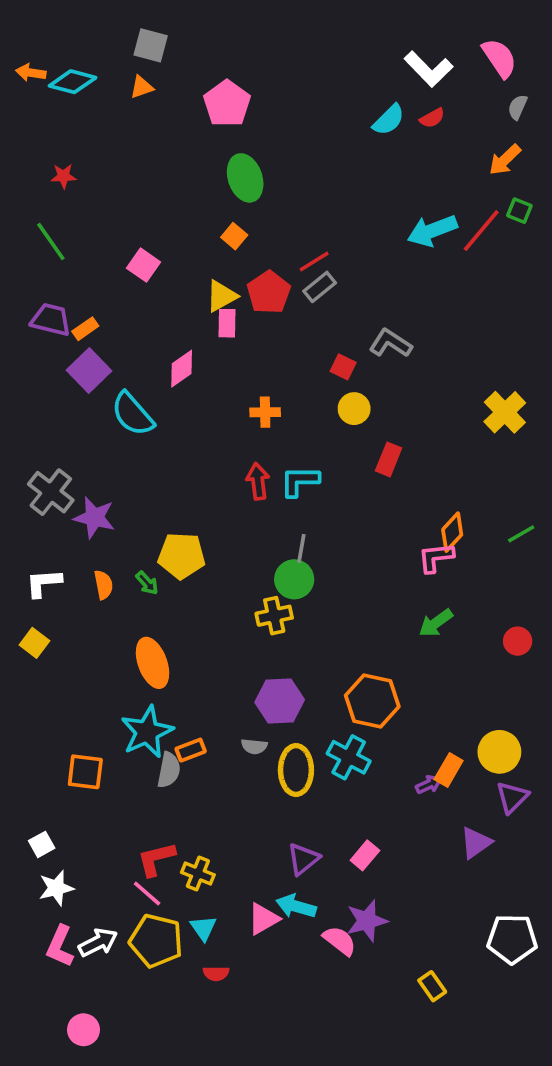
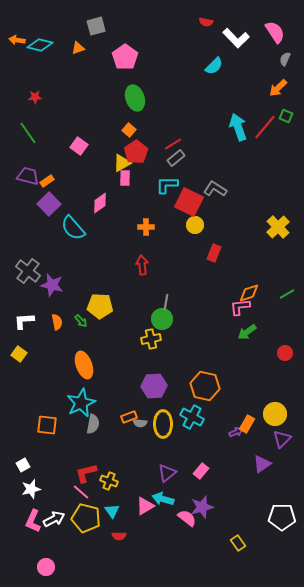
gray square: (151, 45) -> (96, 26), moved, turned -30
red semicircle: (432, 118) -> (206, 22), moved, turned 40
cyan arrow: (432, 231) -> (238, 127), turned 92
red pentagon: (269, 292) -> (136, 152), moved
red square: (343, 367) -> (189, 202), size x2.0
cyan L-shape: (300, 481) -> (167, 185), moved
orange diamond: (452, 532) -> (249, 293), turned 30
green arrow: (436, 623) -> (247, 332), moved
gray semicircle: (254, 746) -> (140, 423), moved
orange rectangle: (191, 750) -> (129, 417), moved

